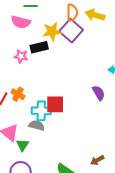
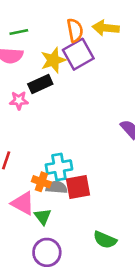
purple square: (71, 31) -> (78, 54), turned 30
orange cross: (18, 94) -> (41, 182), moved
red square: (55, 104) -> (78, 187), moved

